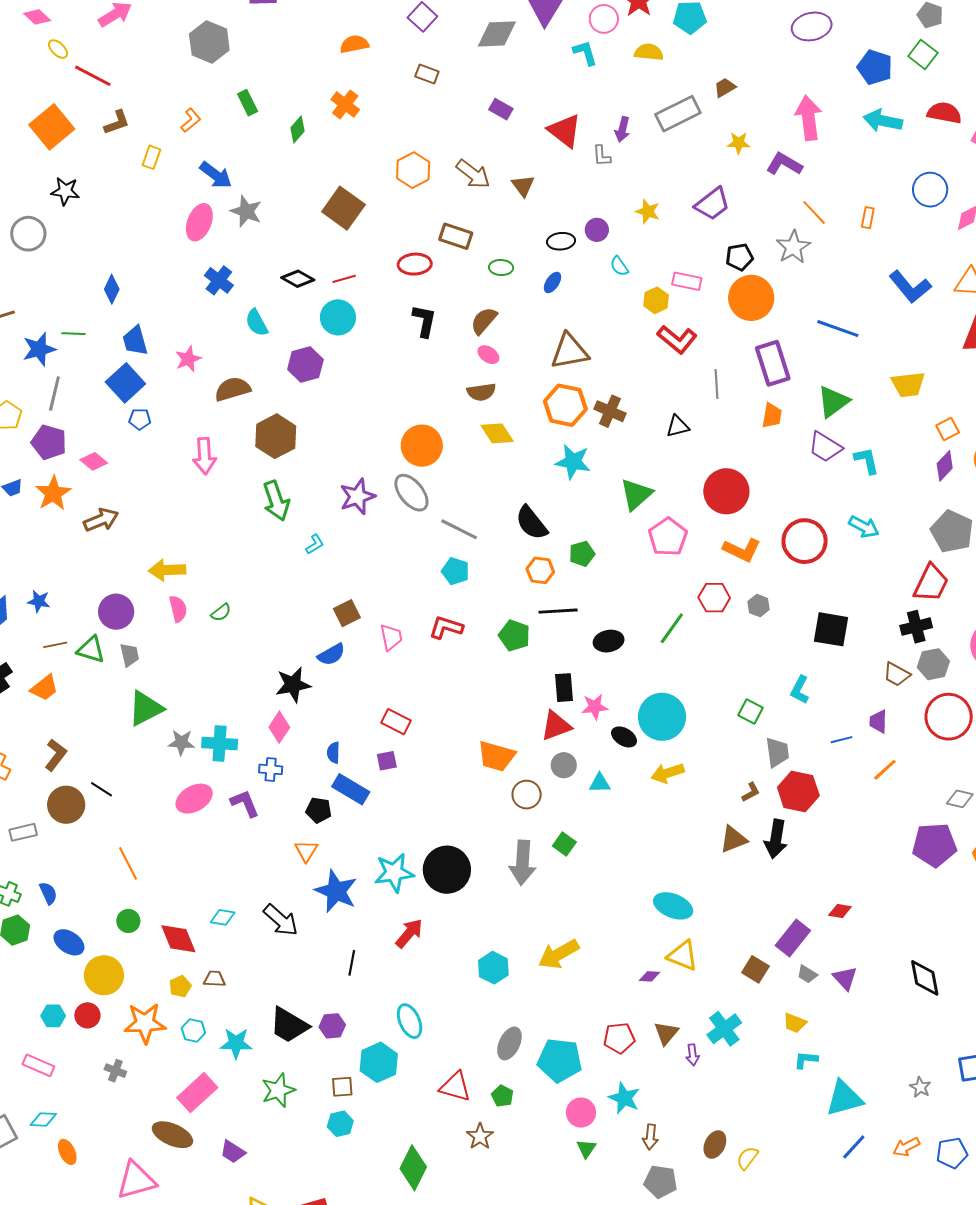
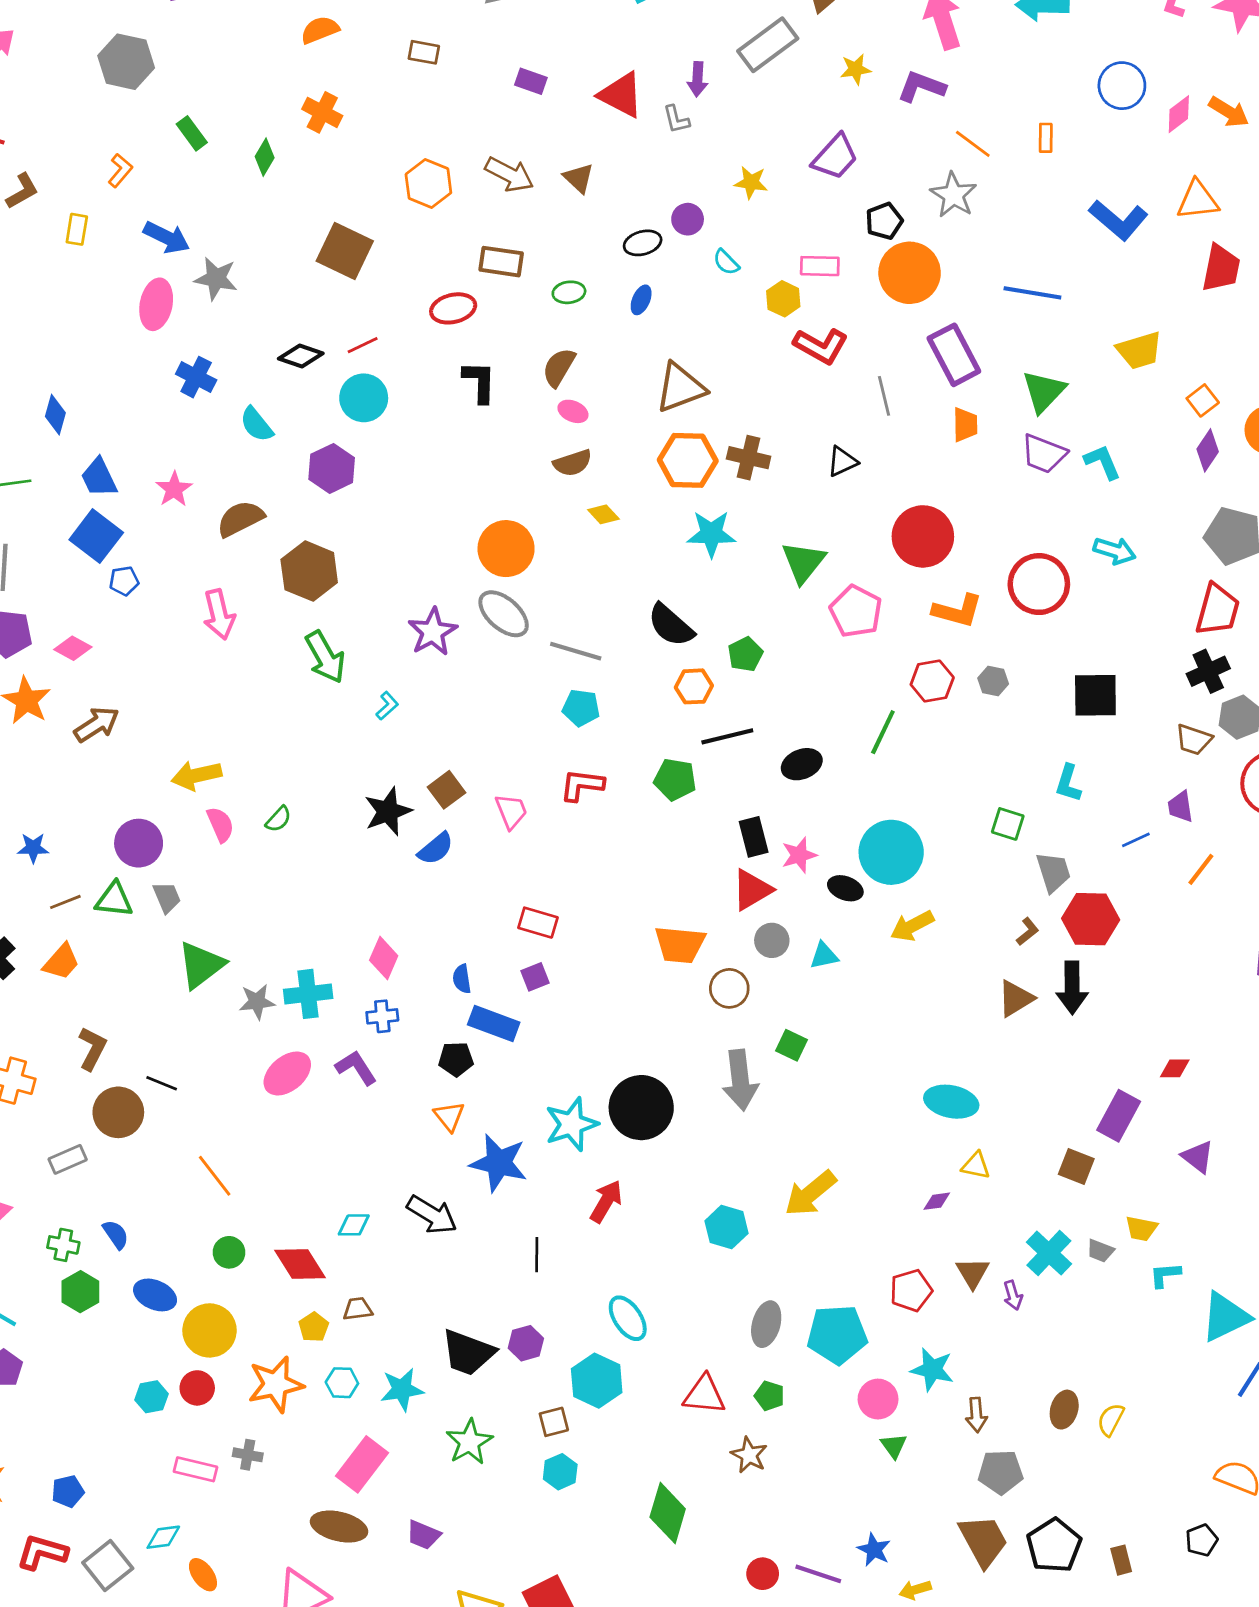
yellow diamond: (497, 433) -> (603, 514), size x0.7
black star: (293, 685) -> (388, 811), moved
yellow triangle: (683, 956) -> (976, 1166), size x0.7
gray trapezoid: (807, 974) -> (1100, 1251), moved
pink rectangle: (38, 1065) -> (195, 1469), moved

